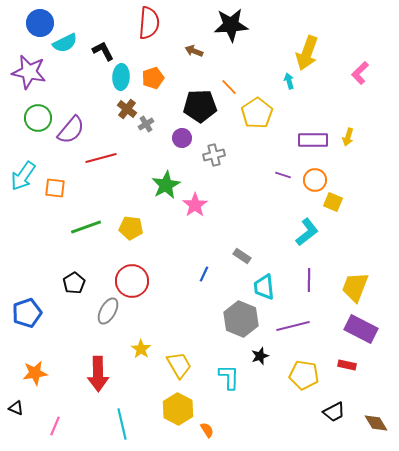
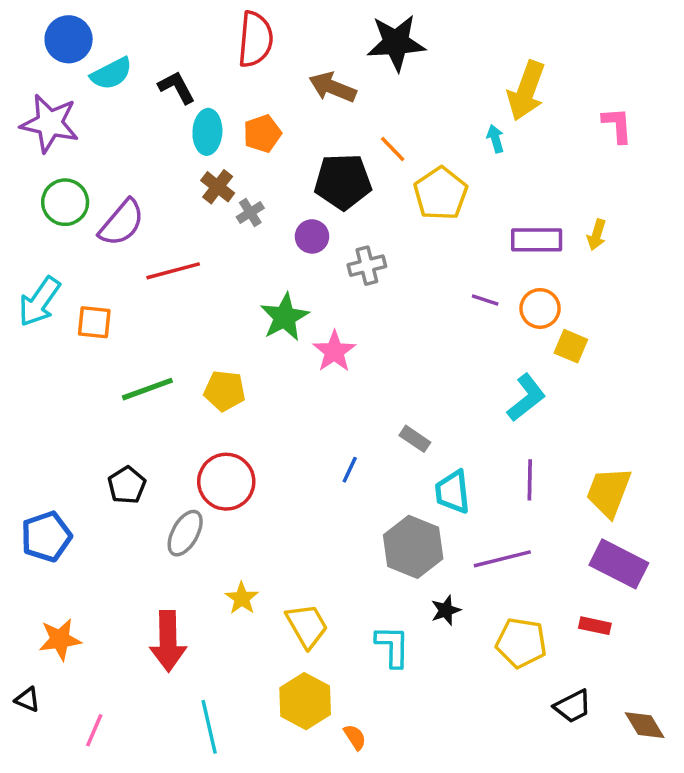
brown arrow: (194, 51) -> (333, 87), size x1.5
pink L-shape: (360, 73) -> (617, 125), turned 130

